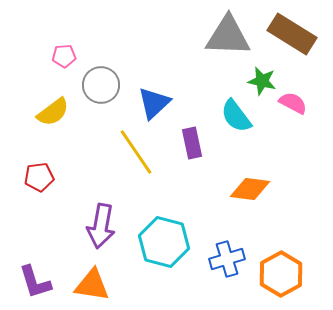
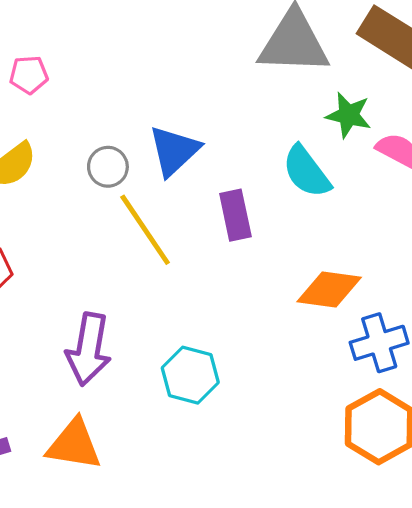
gray circle: (101, 85) -> (108, 167), moved, size x0.7
cyan hexagon: (164, 242) -> (190, 375), size x0.7
blue cross: (227, 259) -> (379, 343), moved

